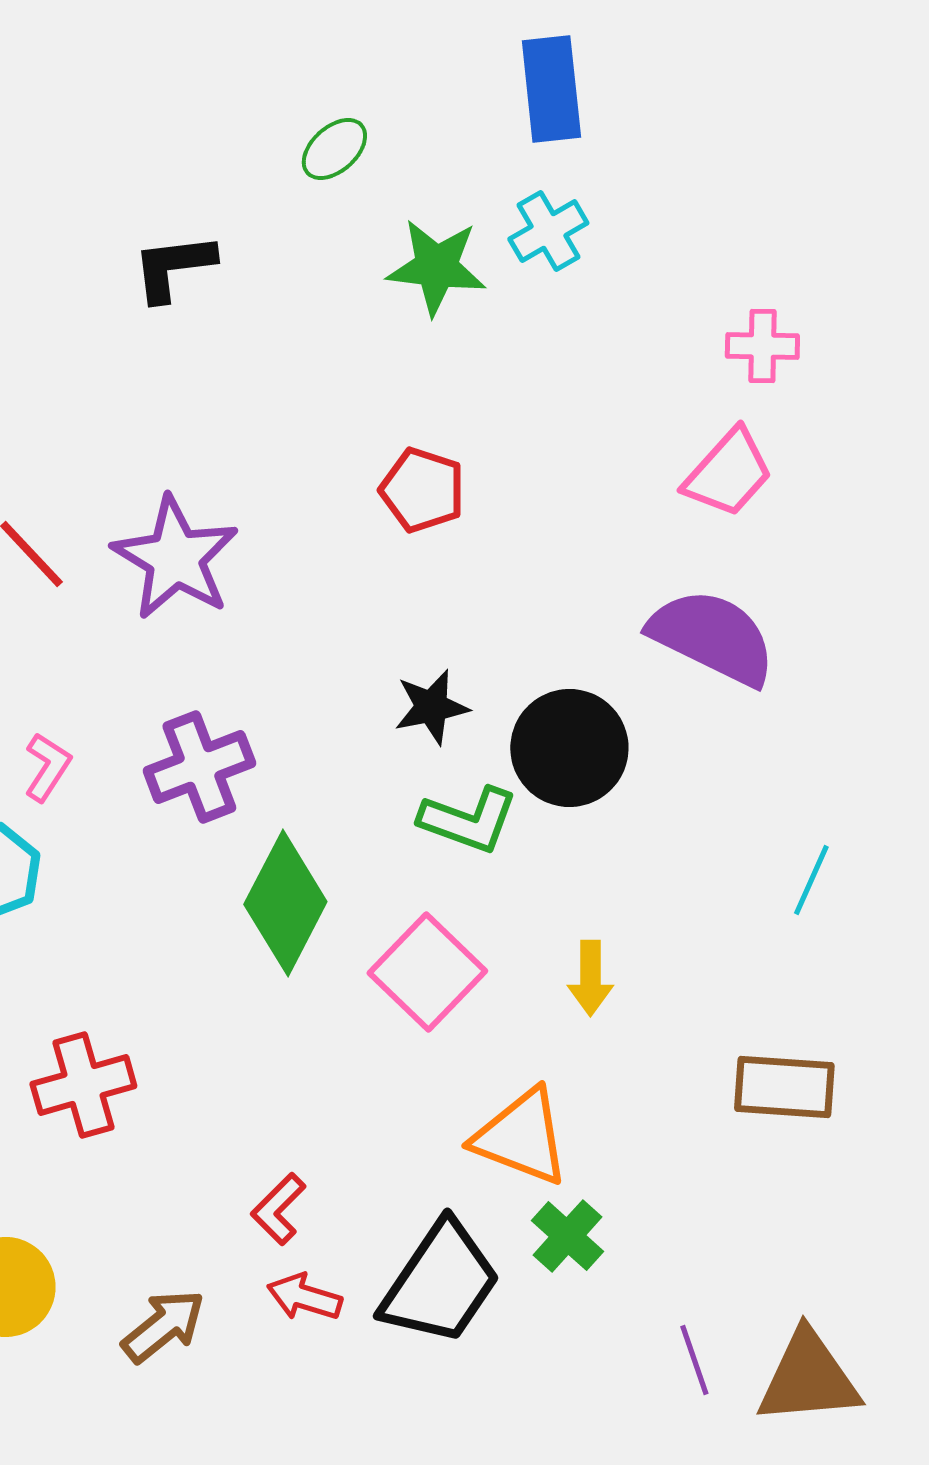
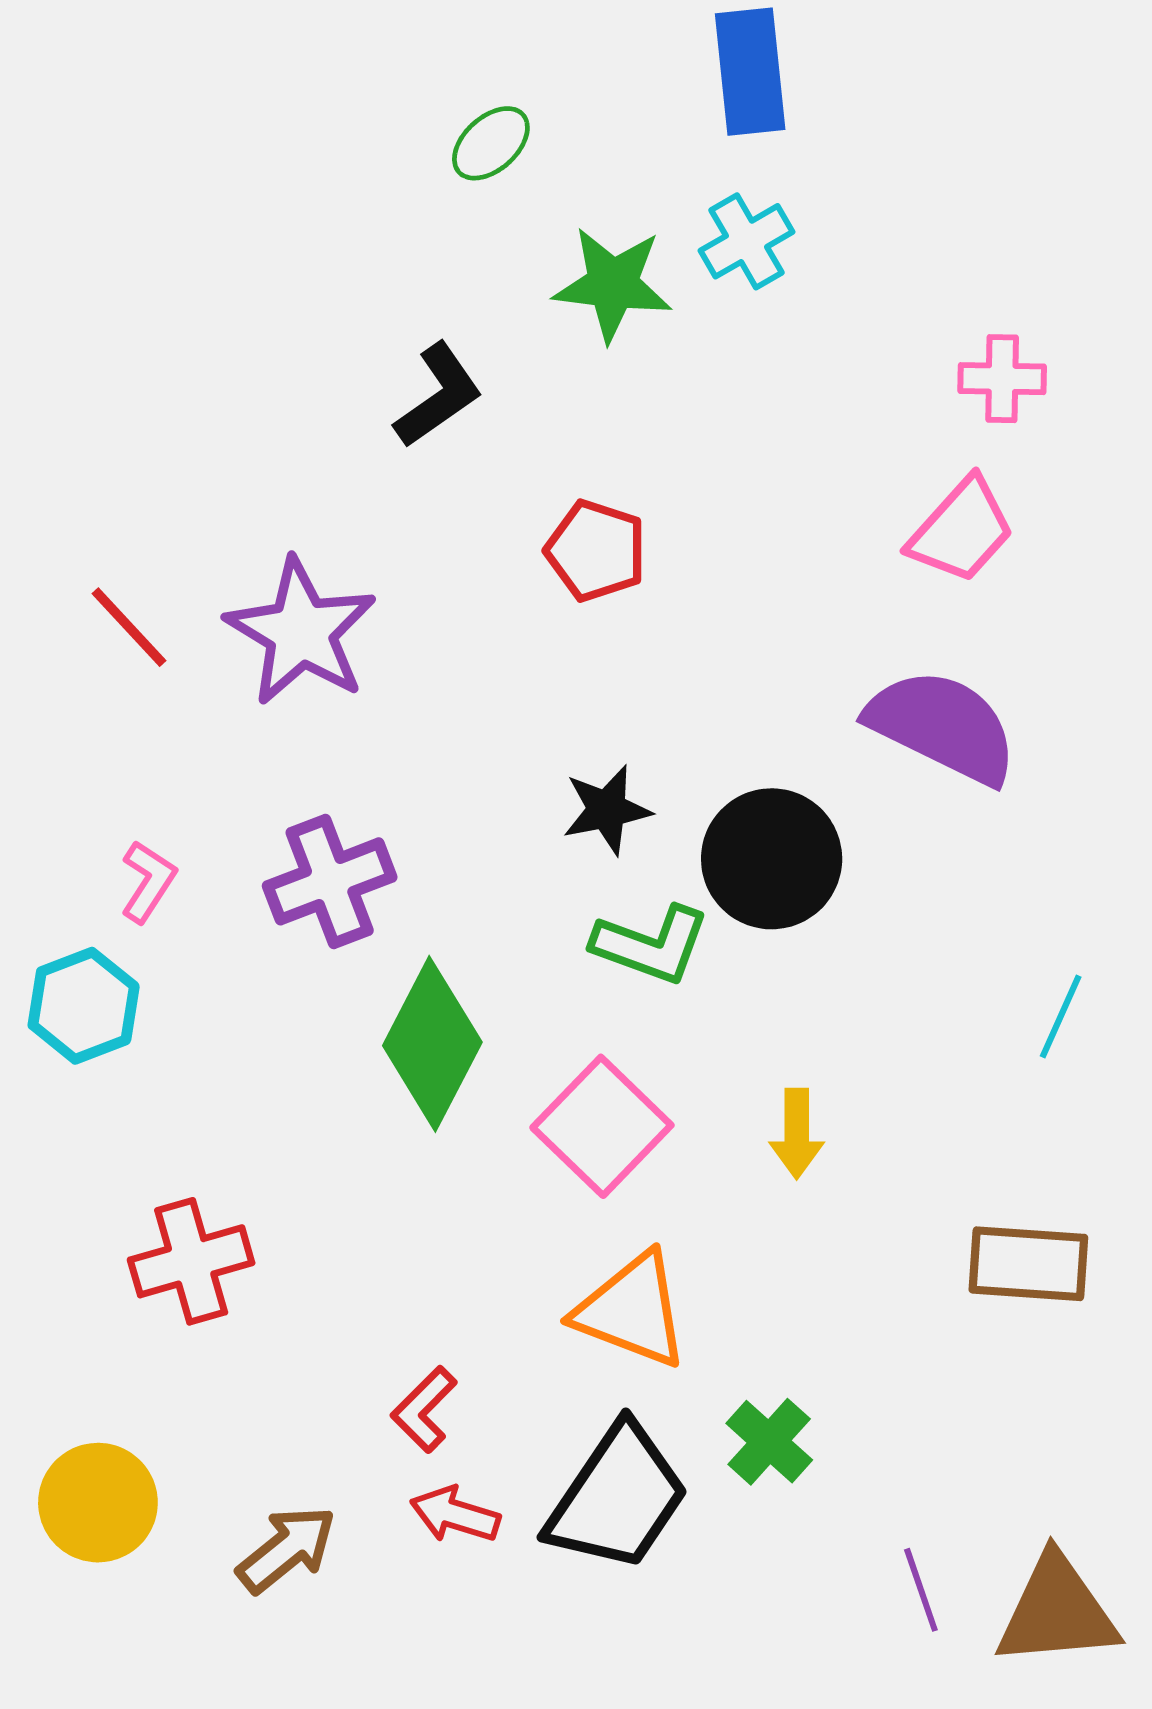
black L-shape: (173, 267) -> (438, 395), moved, turned 152
orange triangle: (521, 1137) -> (632, 1310), moved

